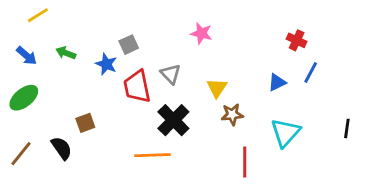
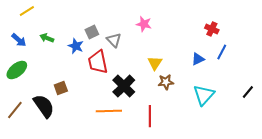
gray triangle: (171, 74) -> (114, 40), moved
black line: (347, 128) -> (248, 92), turned 32
black semicircle: (62, 148) -> (44, 106), size x1.4
red line: (245, 162) -> (150, 116), moved

